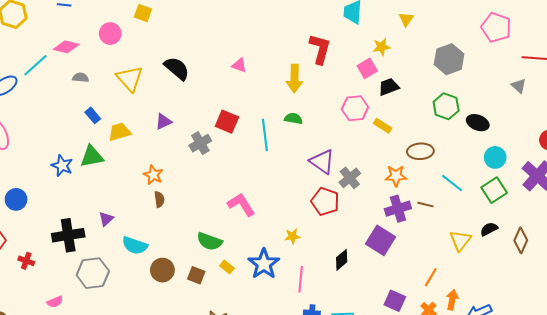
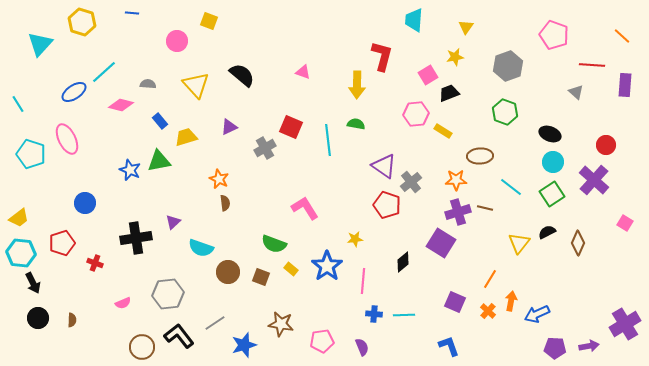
pink diamond: (66, 47) -> (121, 105), moved
yellow star: (382, 47) -> (455, 57), moved
black ellipse: (478, 123) -> (550, 134), moved
gray hexagon: (93, 273) -> (168, 294), moved

